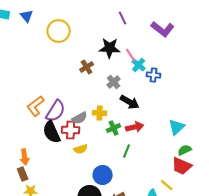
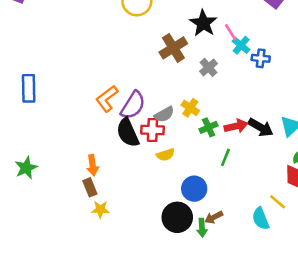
black star: (110, 48) -> (203, 23), turned 30
brown cross: (87, 67) -> (173, 48), size x1.5
black arrow: (130, 102) -> (261, 127), moved
yellow cross: (100, 113) -> (190, 108), turned 32

